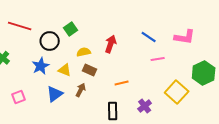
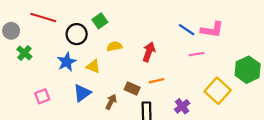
pink L-shape: (185, 37) -> (212, 30), moved
red arrow: (111, 44) -> (149, 52), moved
brown rectangle: (90, 70) -> (132, 89), moved
brown arrow: (81, 90) -> (111, 102), moved

